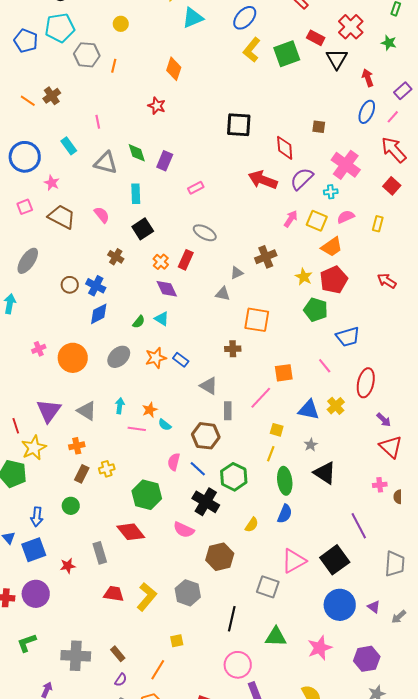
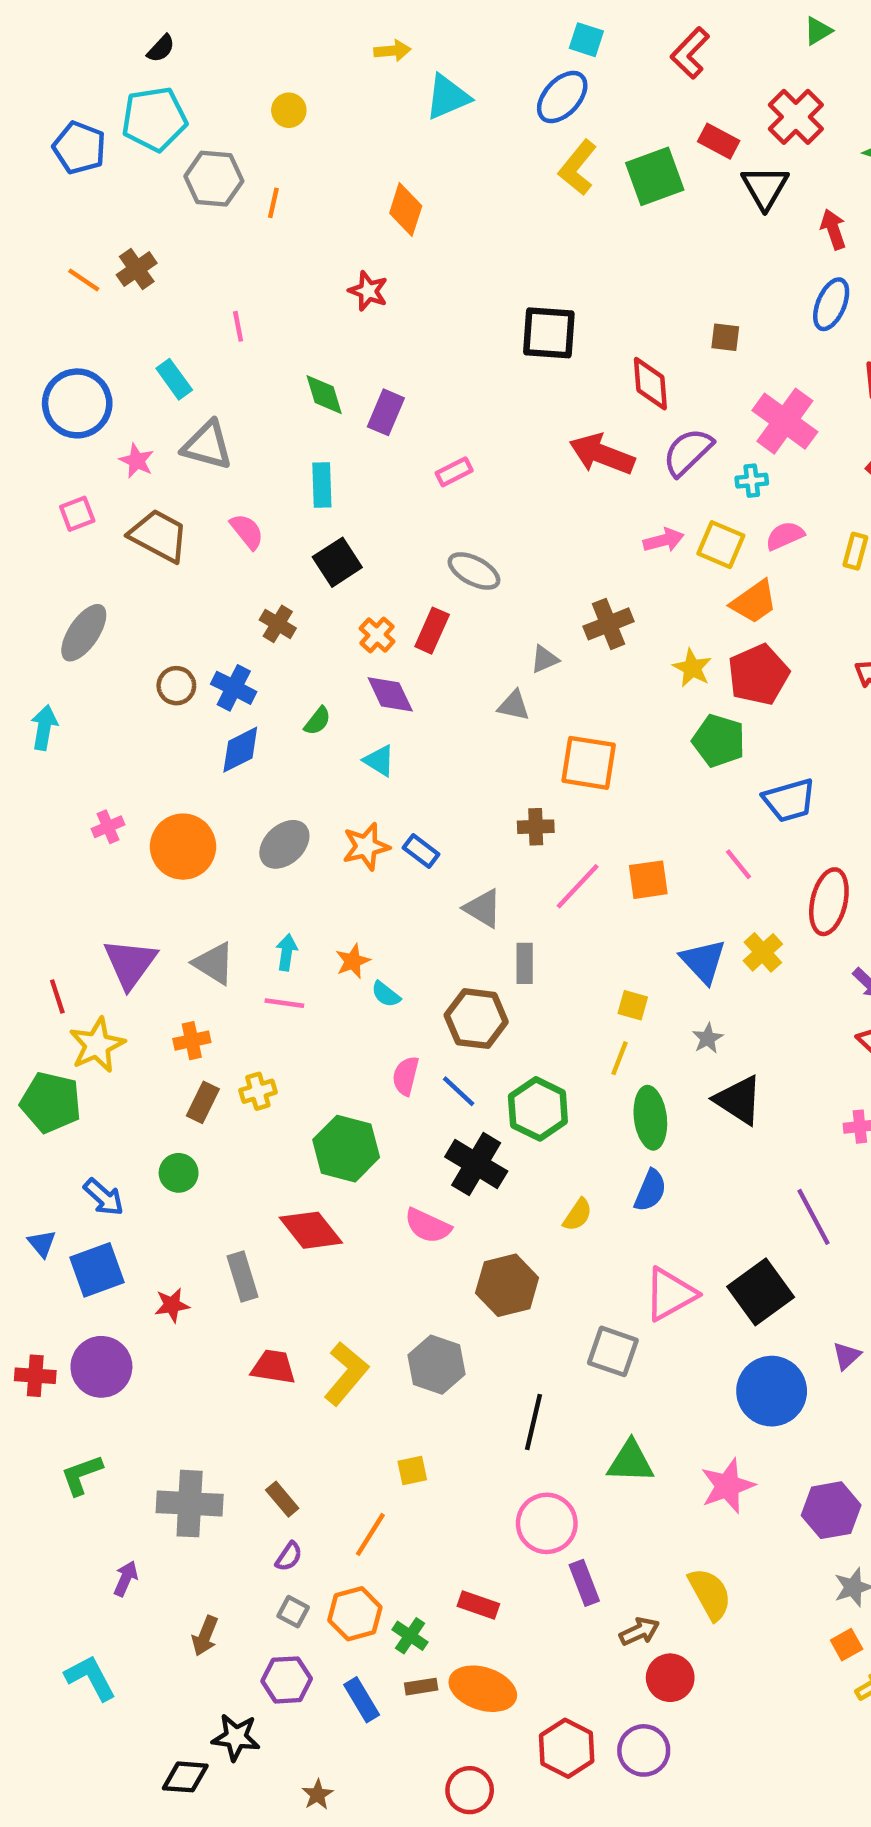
gray triangle: (106, 163) -> (207, 445), moved
pink arrow: (291, 219) -> (664, 540), turned 42
green semicircle: (139, 322) -> (317, 721), moved
pink line: (261, 398) -> (578, 886), moved
blue triangle: (309, 410) -> (703, 961), turned 35
pink line: (137, 429) -> (284, 1003), moved
blue arrow: (37, 517) -> (104, 1197), turned -54
purple triangle: (374, 607) -> (847, 1356), moved, turned 40

